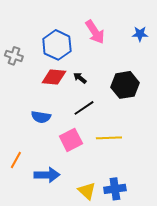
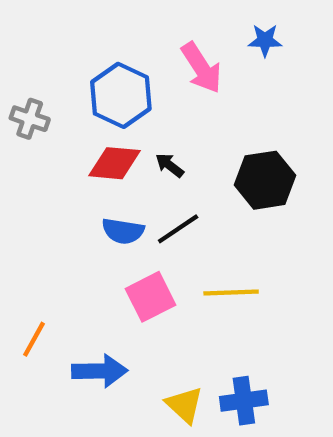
blue star: (140, 34) -> (265, 40), moved
blue semicircle: (41, 117) -> (123, 231), moved

